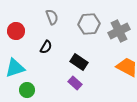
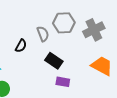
gray semicircle: (52, 17) -> (43, 34), moved
purple rectangle: (75, 83) -> (63, 82), moved, turned -32

